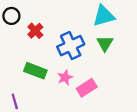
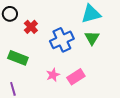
green rectangle: (35, 71) -> (18, 58), moved
pink star: (65, 78) -> (53, 75), moved

